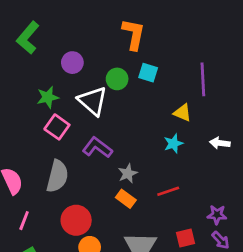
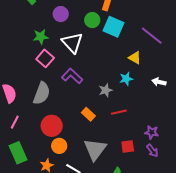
cyan square: (148, 73) -> (114, 27), size x1.5
green circle: (117, 79) -> (92, 20), moved
purple line: (203, 79) -> (152, 36), turned -55
gray star: (128, 173) -> (106, 90), moved

